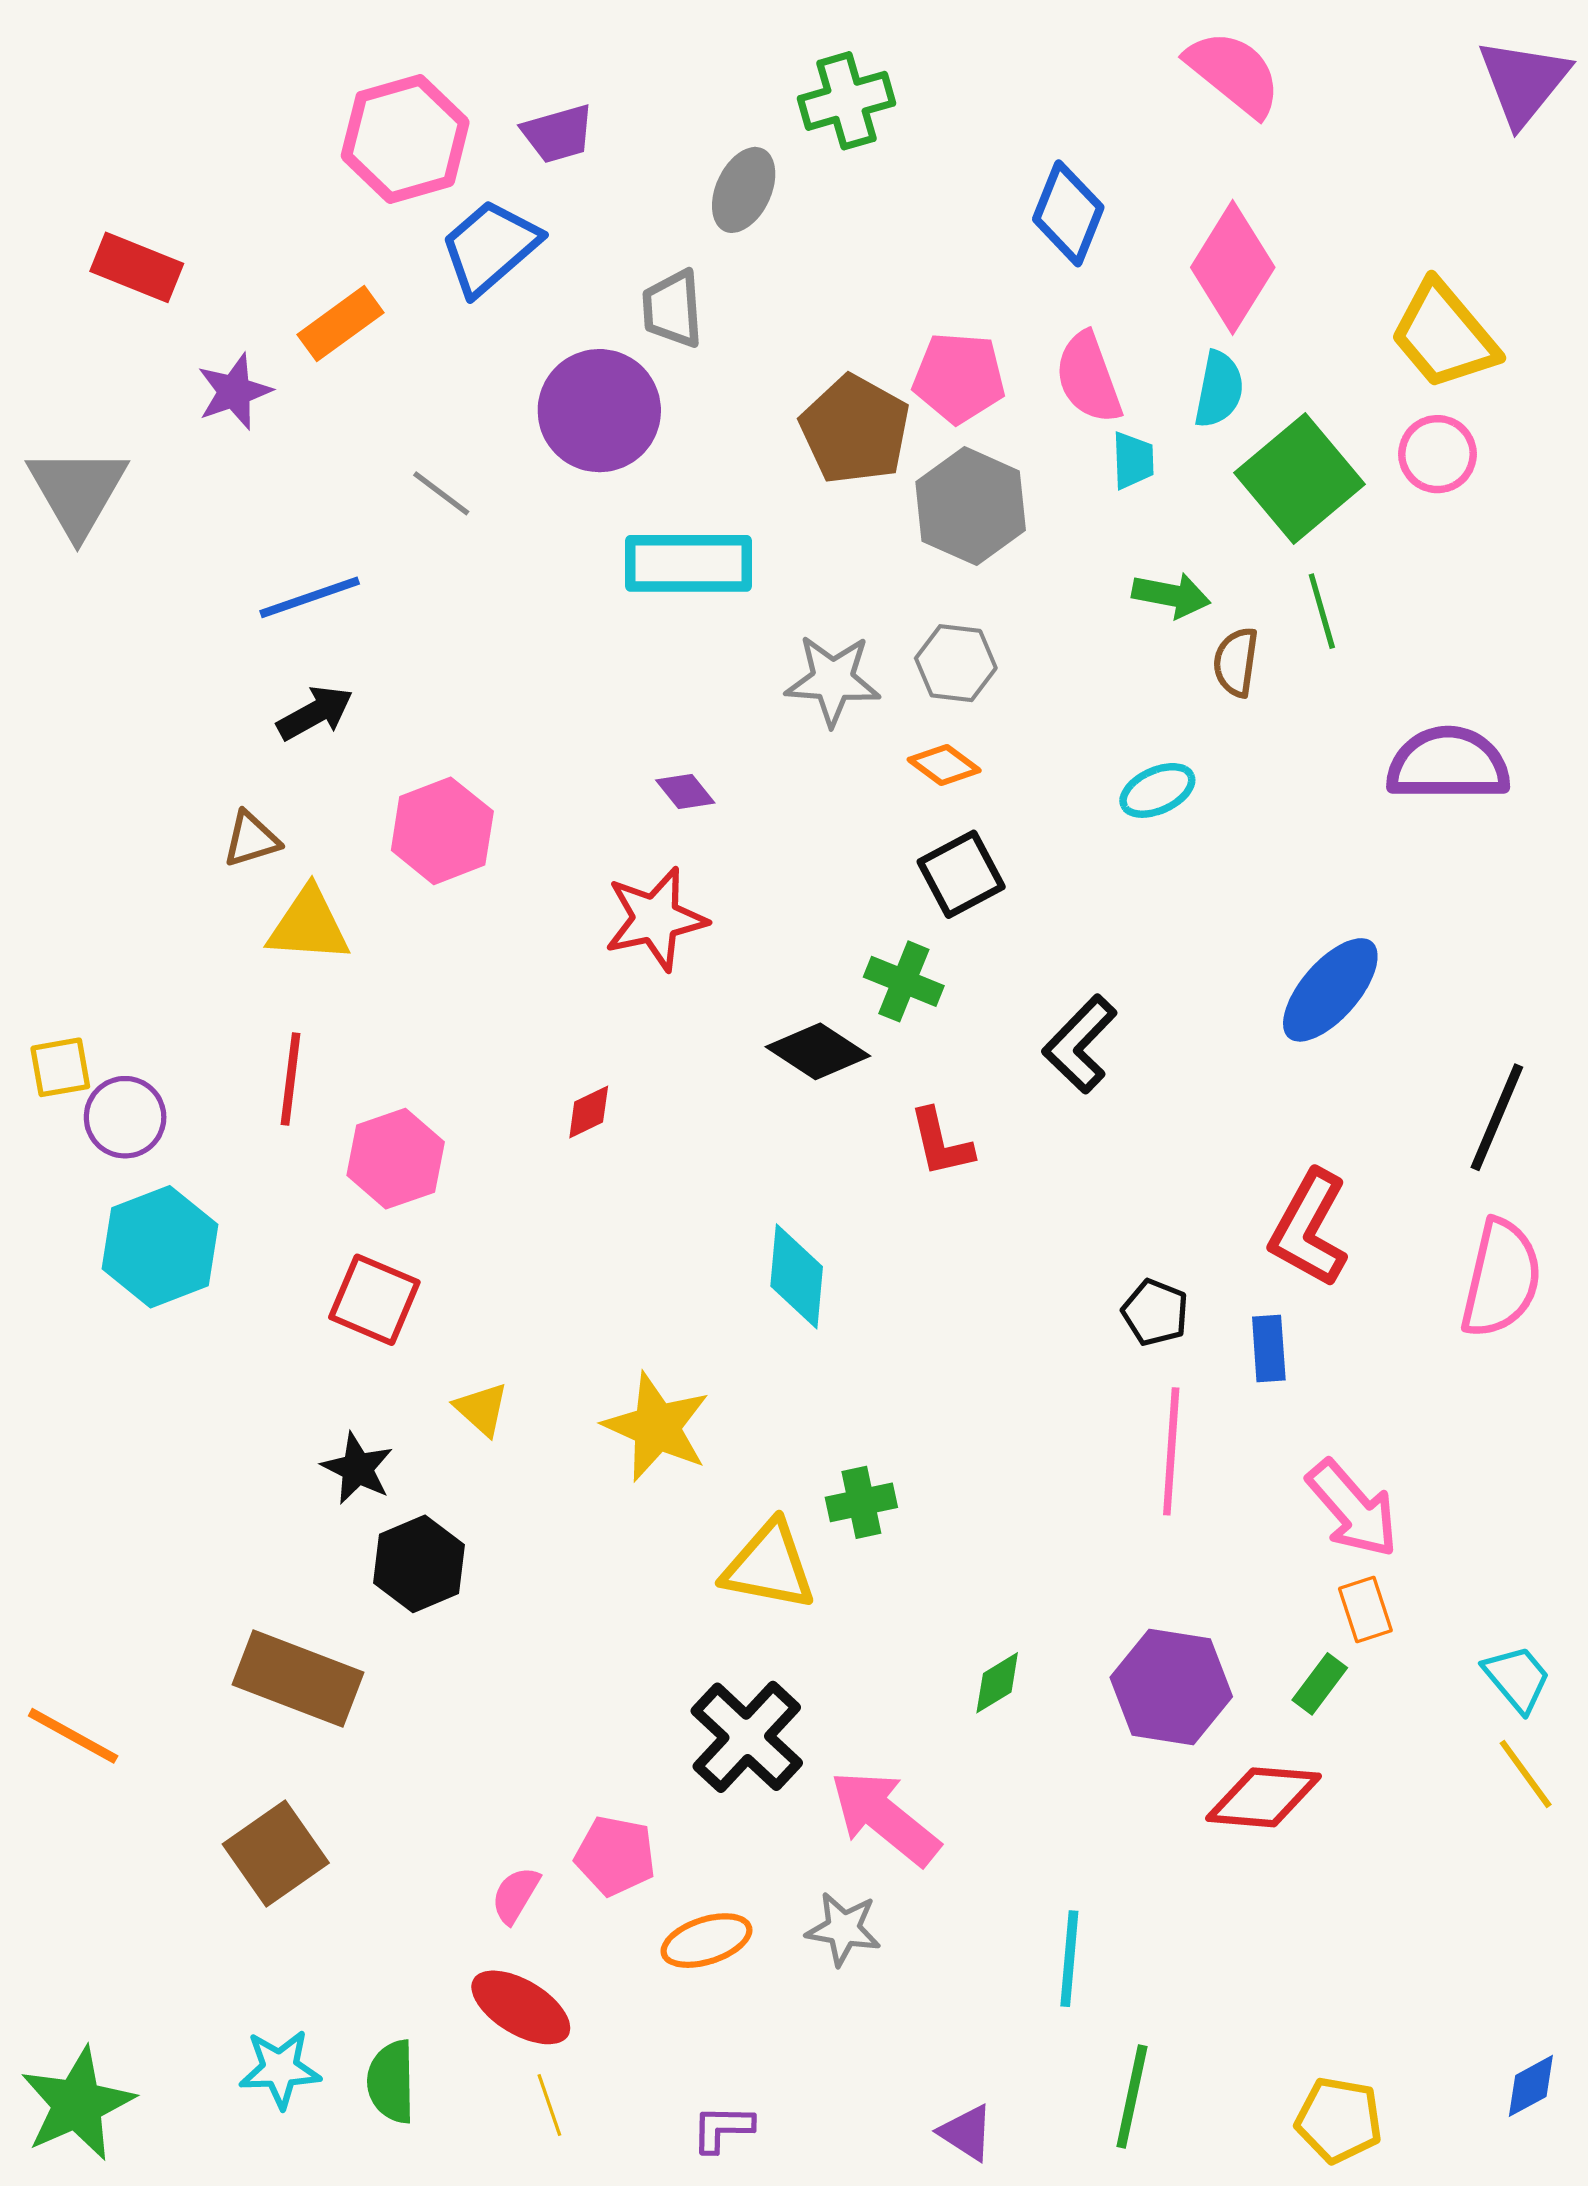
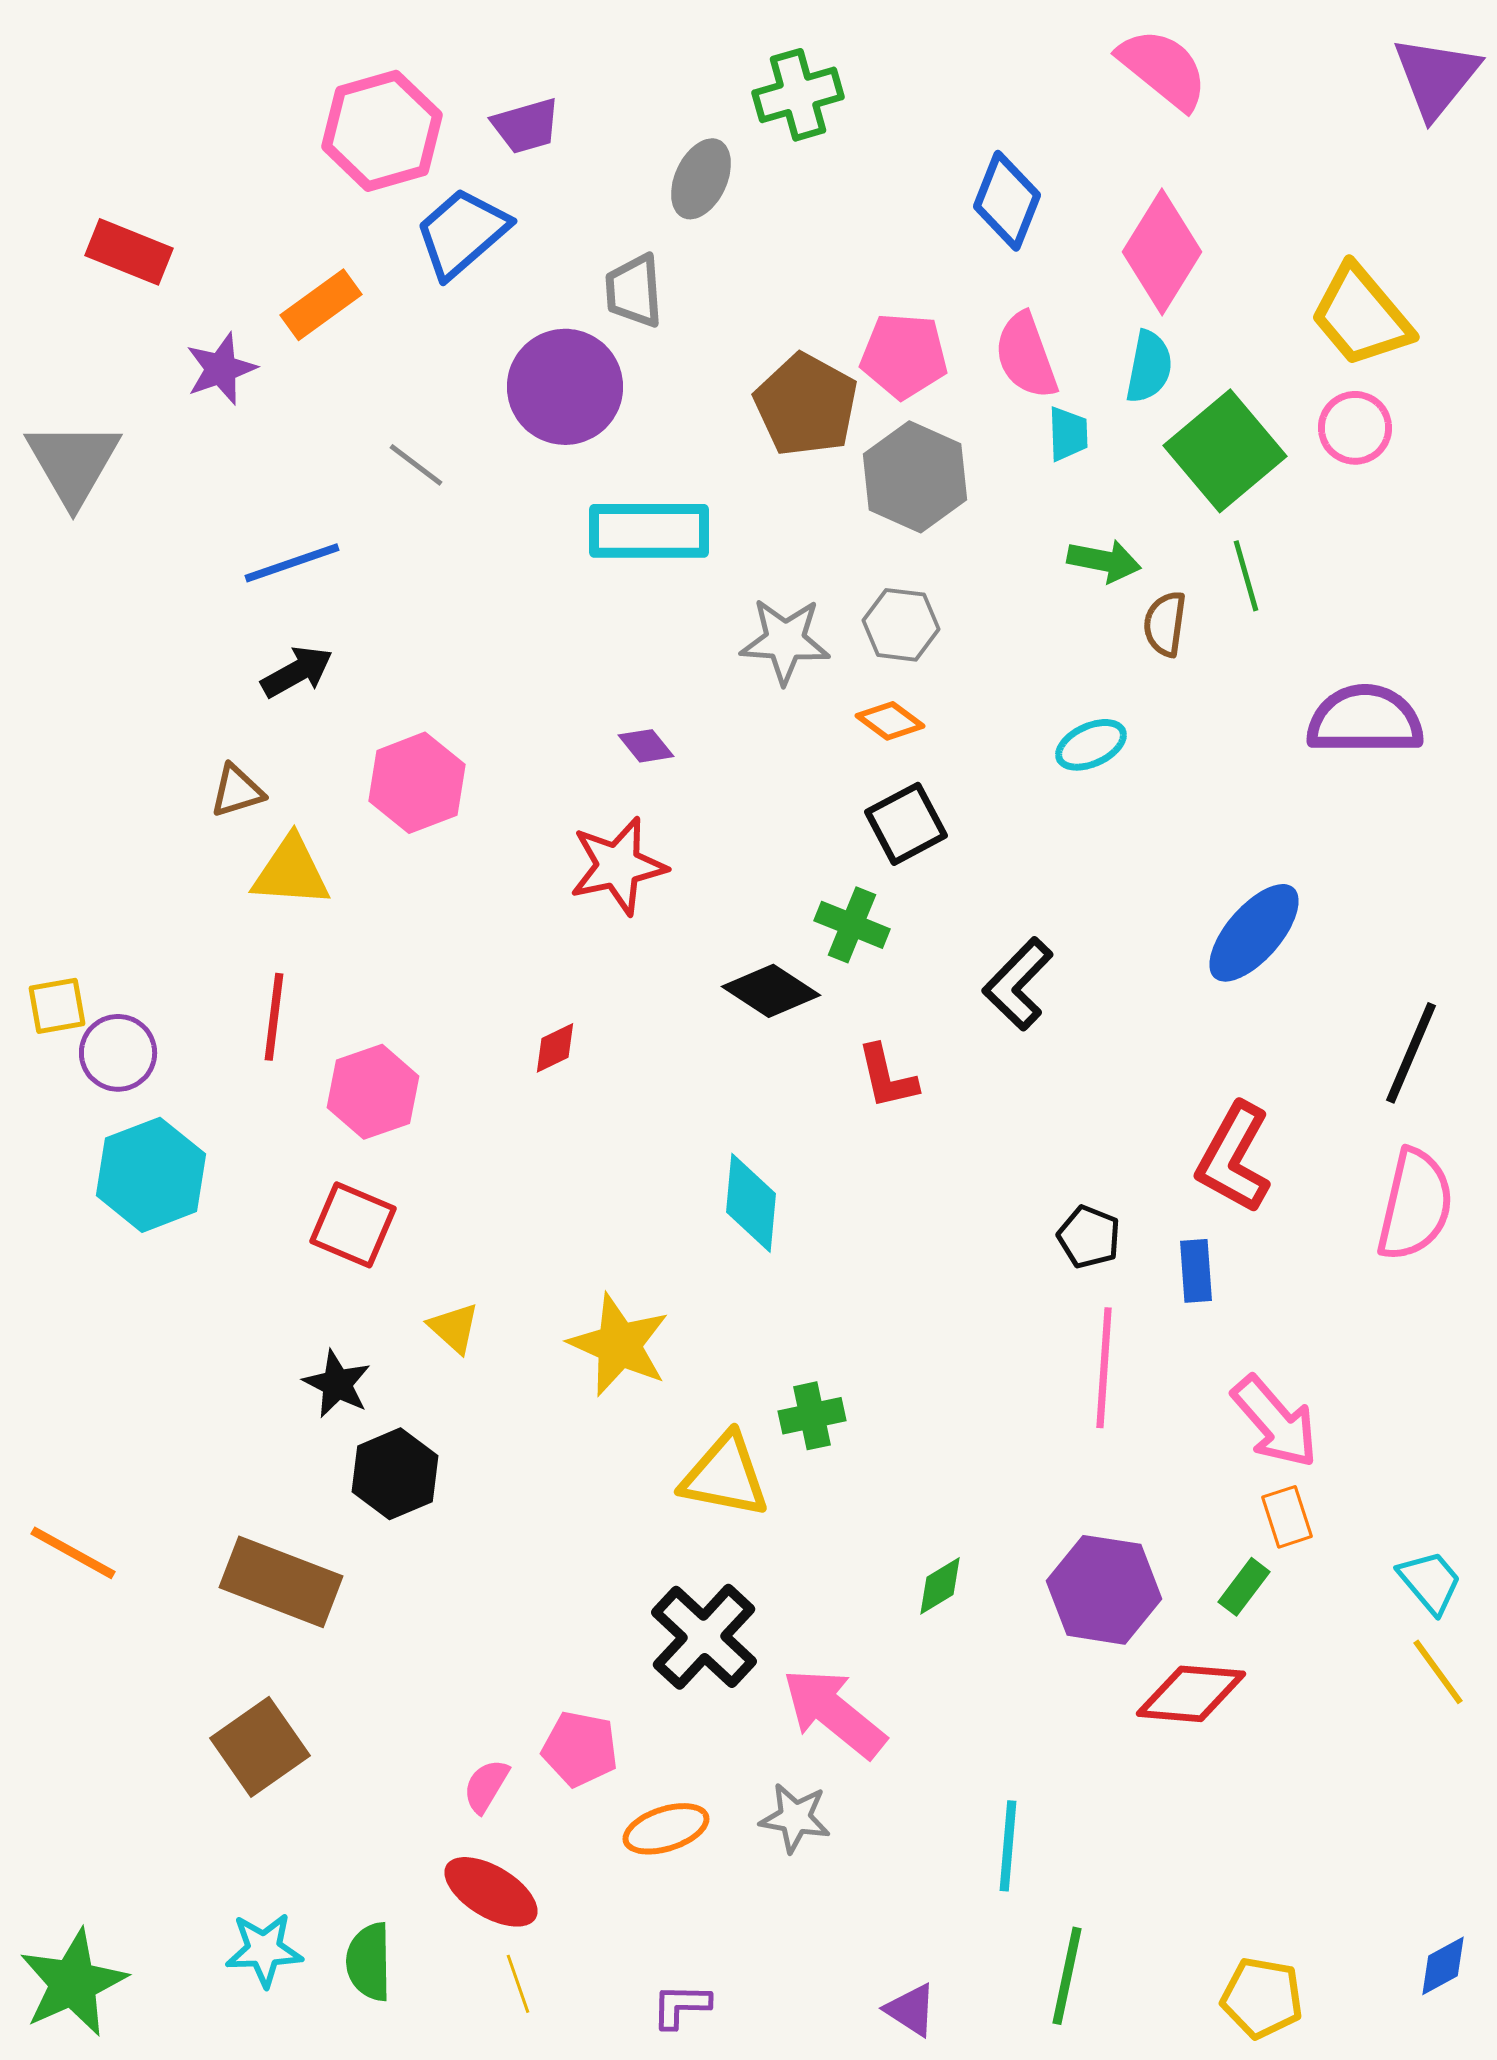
orange line: (73, 1736) -> (73, 1553), moved

